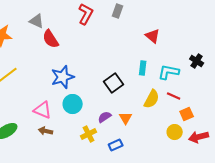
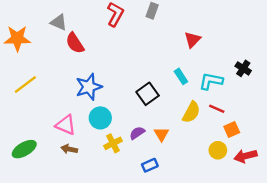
red triangle: (153, 36) -> (192, 40), turned 35
cyan rectangle: (143, 68) -> (181, 76), turned -40
yellow cross: (89, 134) -> (113, 143), moved

